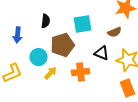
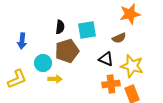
black semicircle: (46, 21) -> (60, 27), moved
orange cross: (80, 72) -> (111, 84), moved
yellow arrow: (50, 73) -> (55, 79), turned 48

